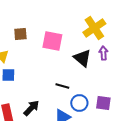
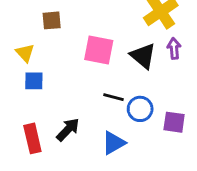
pink square: (52, 41) -> (99, 50), moved
blue circle: (79, 103) -> (140, 109), moved

